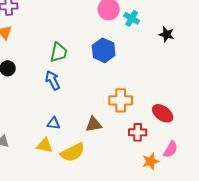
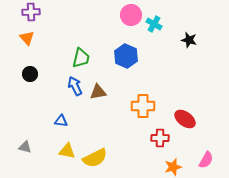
blue triangle: (54, 123) -> (61, 121), moved
brown triangle: (94, 124) -> (98, 92), moved
pink semicircle: (171, 149) -> (206, 160), moved

